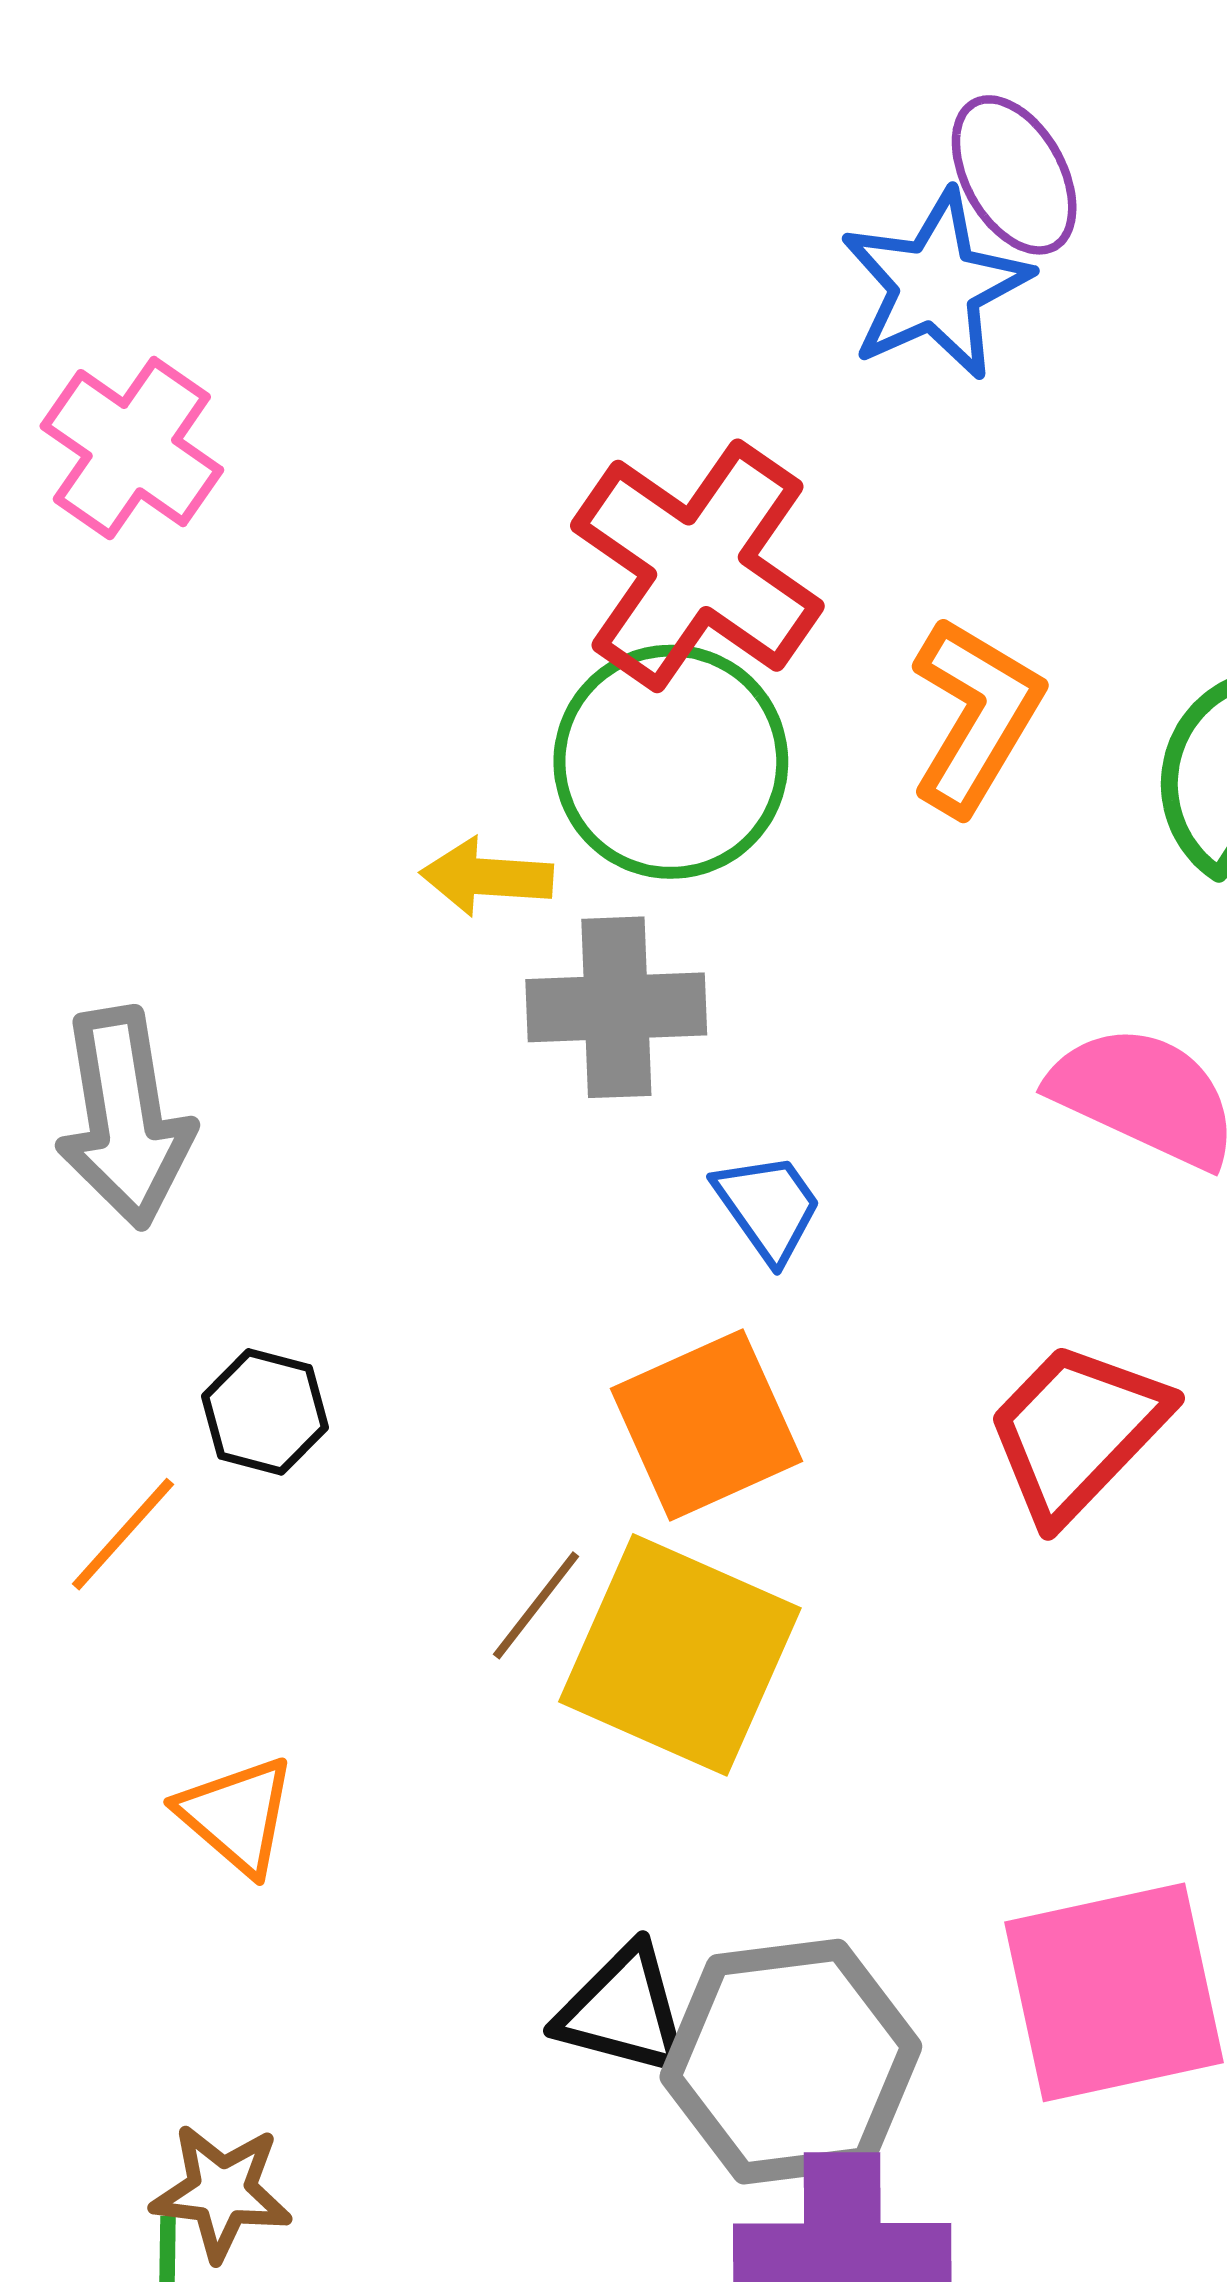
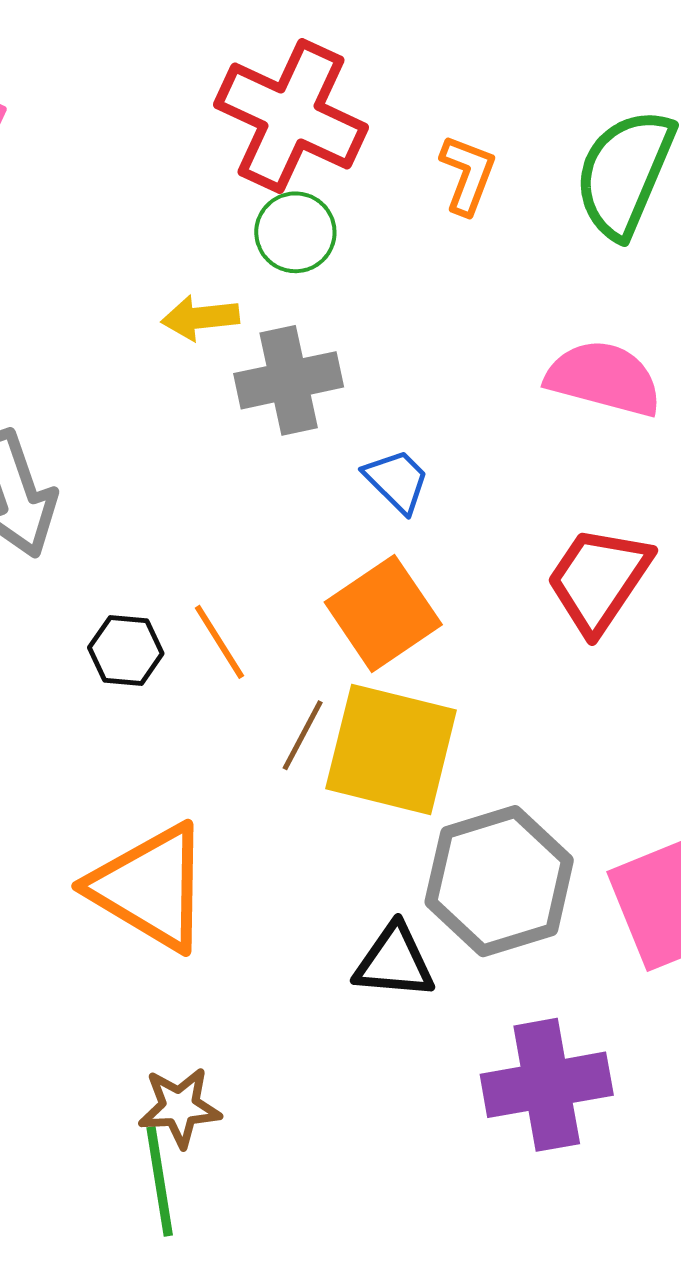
orange L-shape: (976, 715) -> (468, 175), size x0.7
green circle: (671, 762) -> (295, 232), size x0.6
orange line: (123, 1534) -> (219, 642), moved, turned -64
orange triangle: (237, 1815) -> (150, 887), size x1.8
gray hexagon: (791, 2062) -> (499, 881), moved

